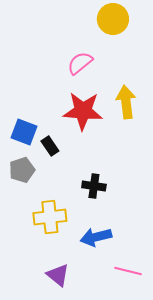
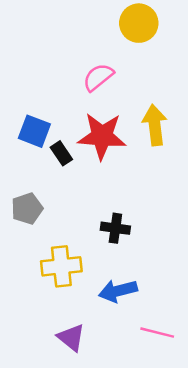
blue square: (24, 132) -> (34, 131), moved
black rectangle: (50, 146) -> (61, 153), moved

